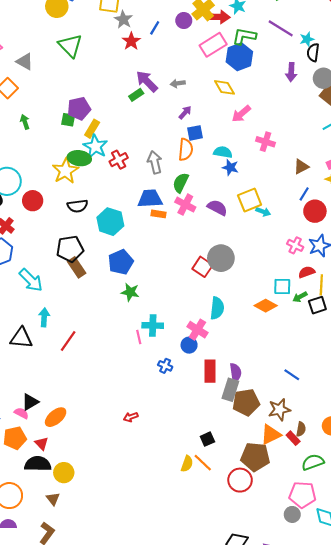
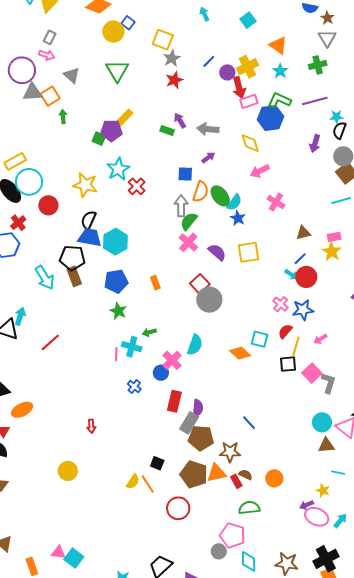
red arrow: (218, 17) -> (239, 88), moved, turned 60
blue line: (155, 28) -> (209, 61), moved
purple line: (281, 28) -> (315, 101), turned -60
pink rectangle: (213, 45) -> (249, 101), size x0.7
purple arrow: (147, 81) -> (180, 120), size x0.7
gray arrow: (178, 83) -> (208, 129), size x1.5
green rectangle: (136, 95) -> (167, 131), turned 40
green arrow: (25, 122) -> (63, 116), moved
yellow rectangle: (92, 129) -> (125, 117), moved
blue square: (195, 133) -> (185, 174), moved
cyan semicircle: (223, 152) -> (234, 202), turned 102
green ellipse: (79, 158) -> (220, 196), moved, turned 30
red cross: (119, 160) -> (137, 186), turned -30
gray arrow: (155, 162) -> (181, 206), moved
yellow star: (65, 171) -> (85, 185), turned 30
blue trapezoid: (150, 199) -> (90, 237), moved
black semicircle: (77, 206) -> (89, 220), turned 108
cyan arrow: (263, 212) -> (291, 274), moved
orange rectangle: (158, 214) -> (155, 283), moved, turned 48
red square: (203, 267) -> (200, 284), moved
red semicircle: (307, 272) -> (285, 331), turned -42
cyan arrow: (31, 280) -> (45, 278), moved
green arrow: (300, 297) -> (149, 332), moved
cyan arrow: (44, 317) -> (20, 316), moved
red arrow: (131, 417) -> (91, 426), turned -88
brown semicircle: (301, 429) -> (246, 475), turned -88
black square: (207, 439) -> (157, 463), turned 32
brown pentagon: (255, 457) -> (194, 474), moved
yellow circle: (64, 473) -> (68, 471), moved

